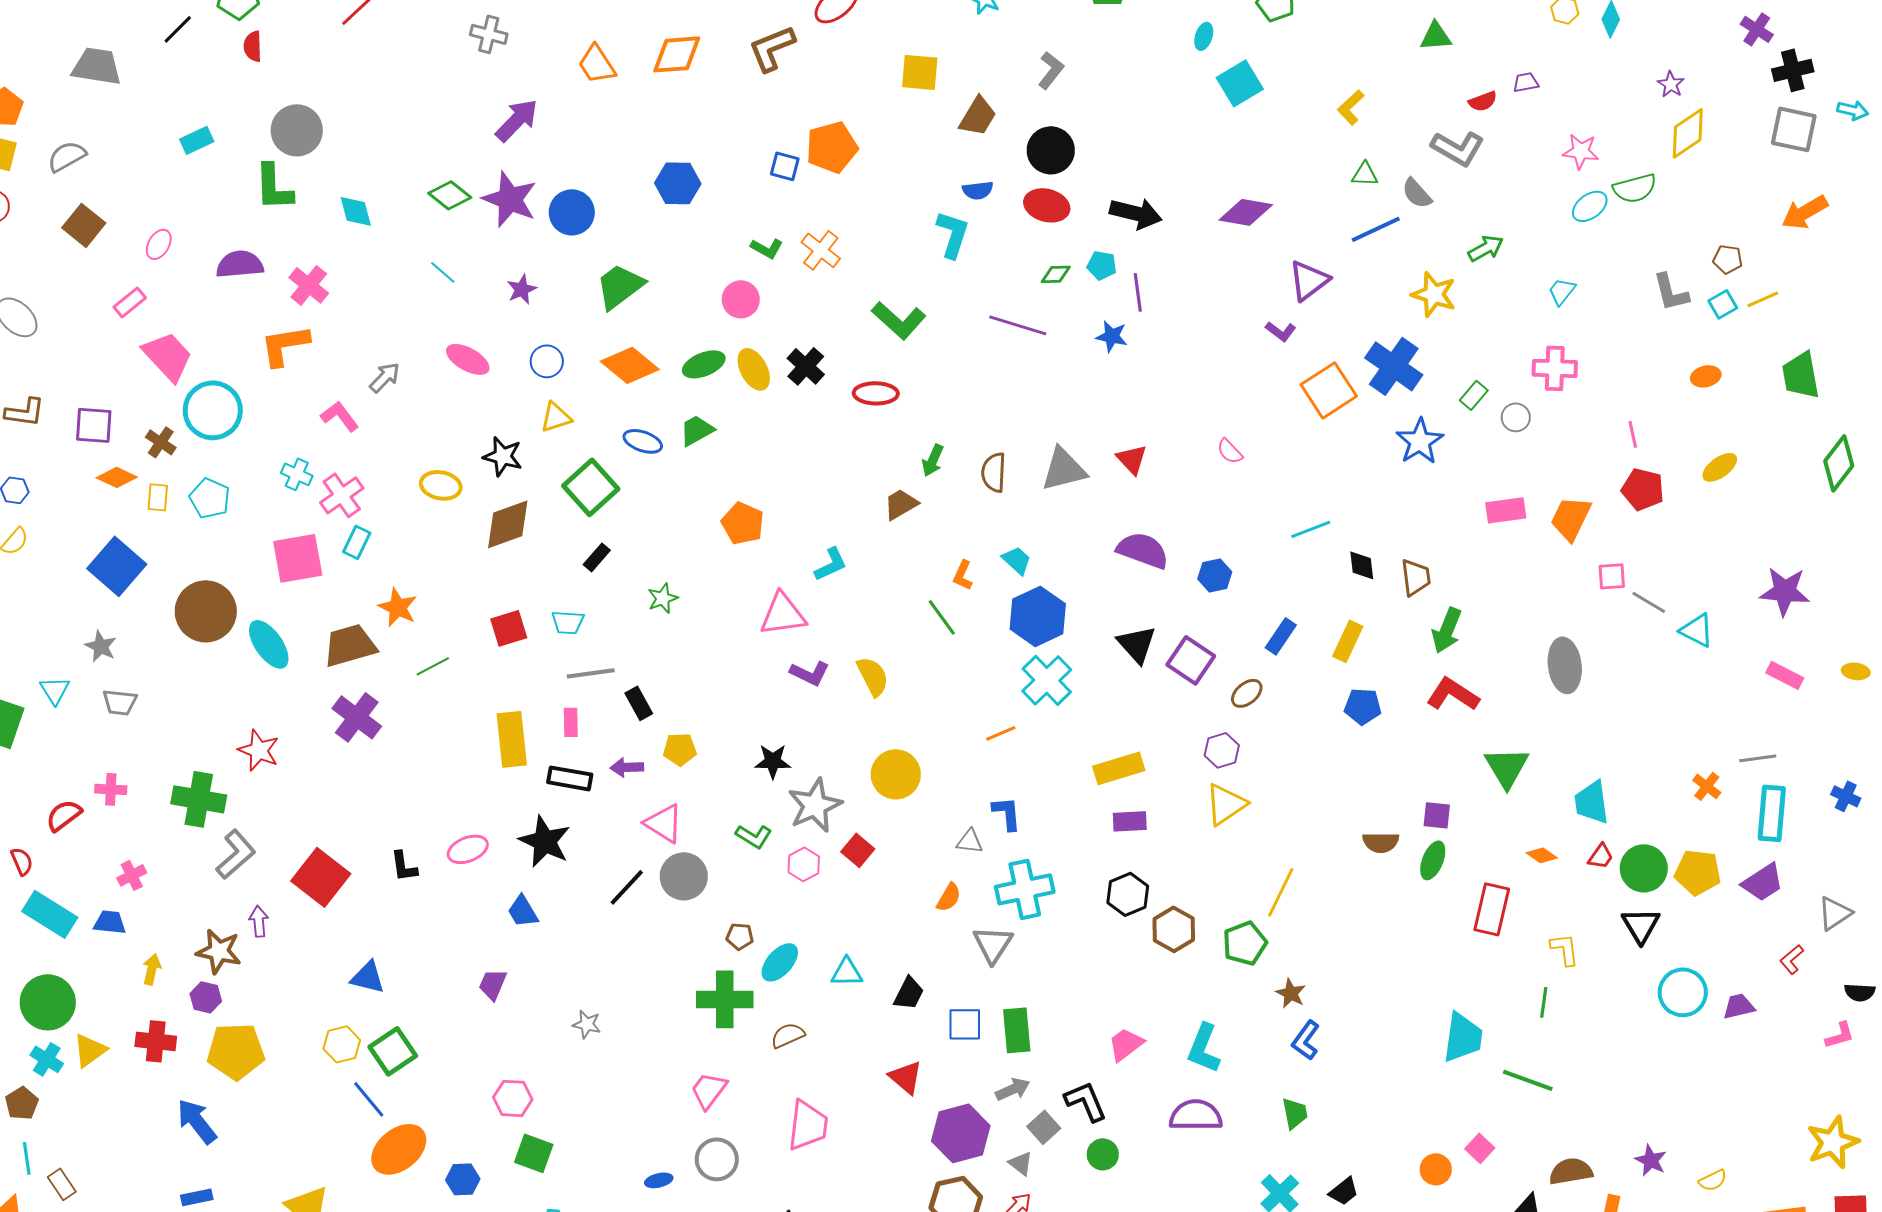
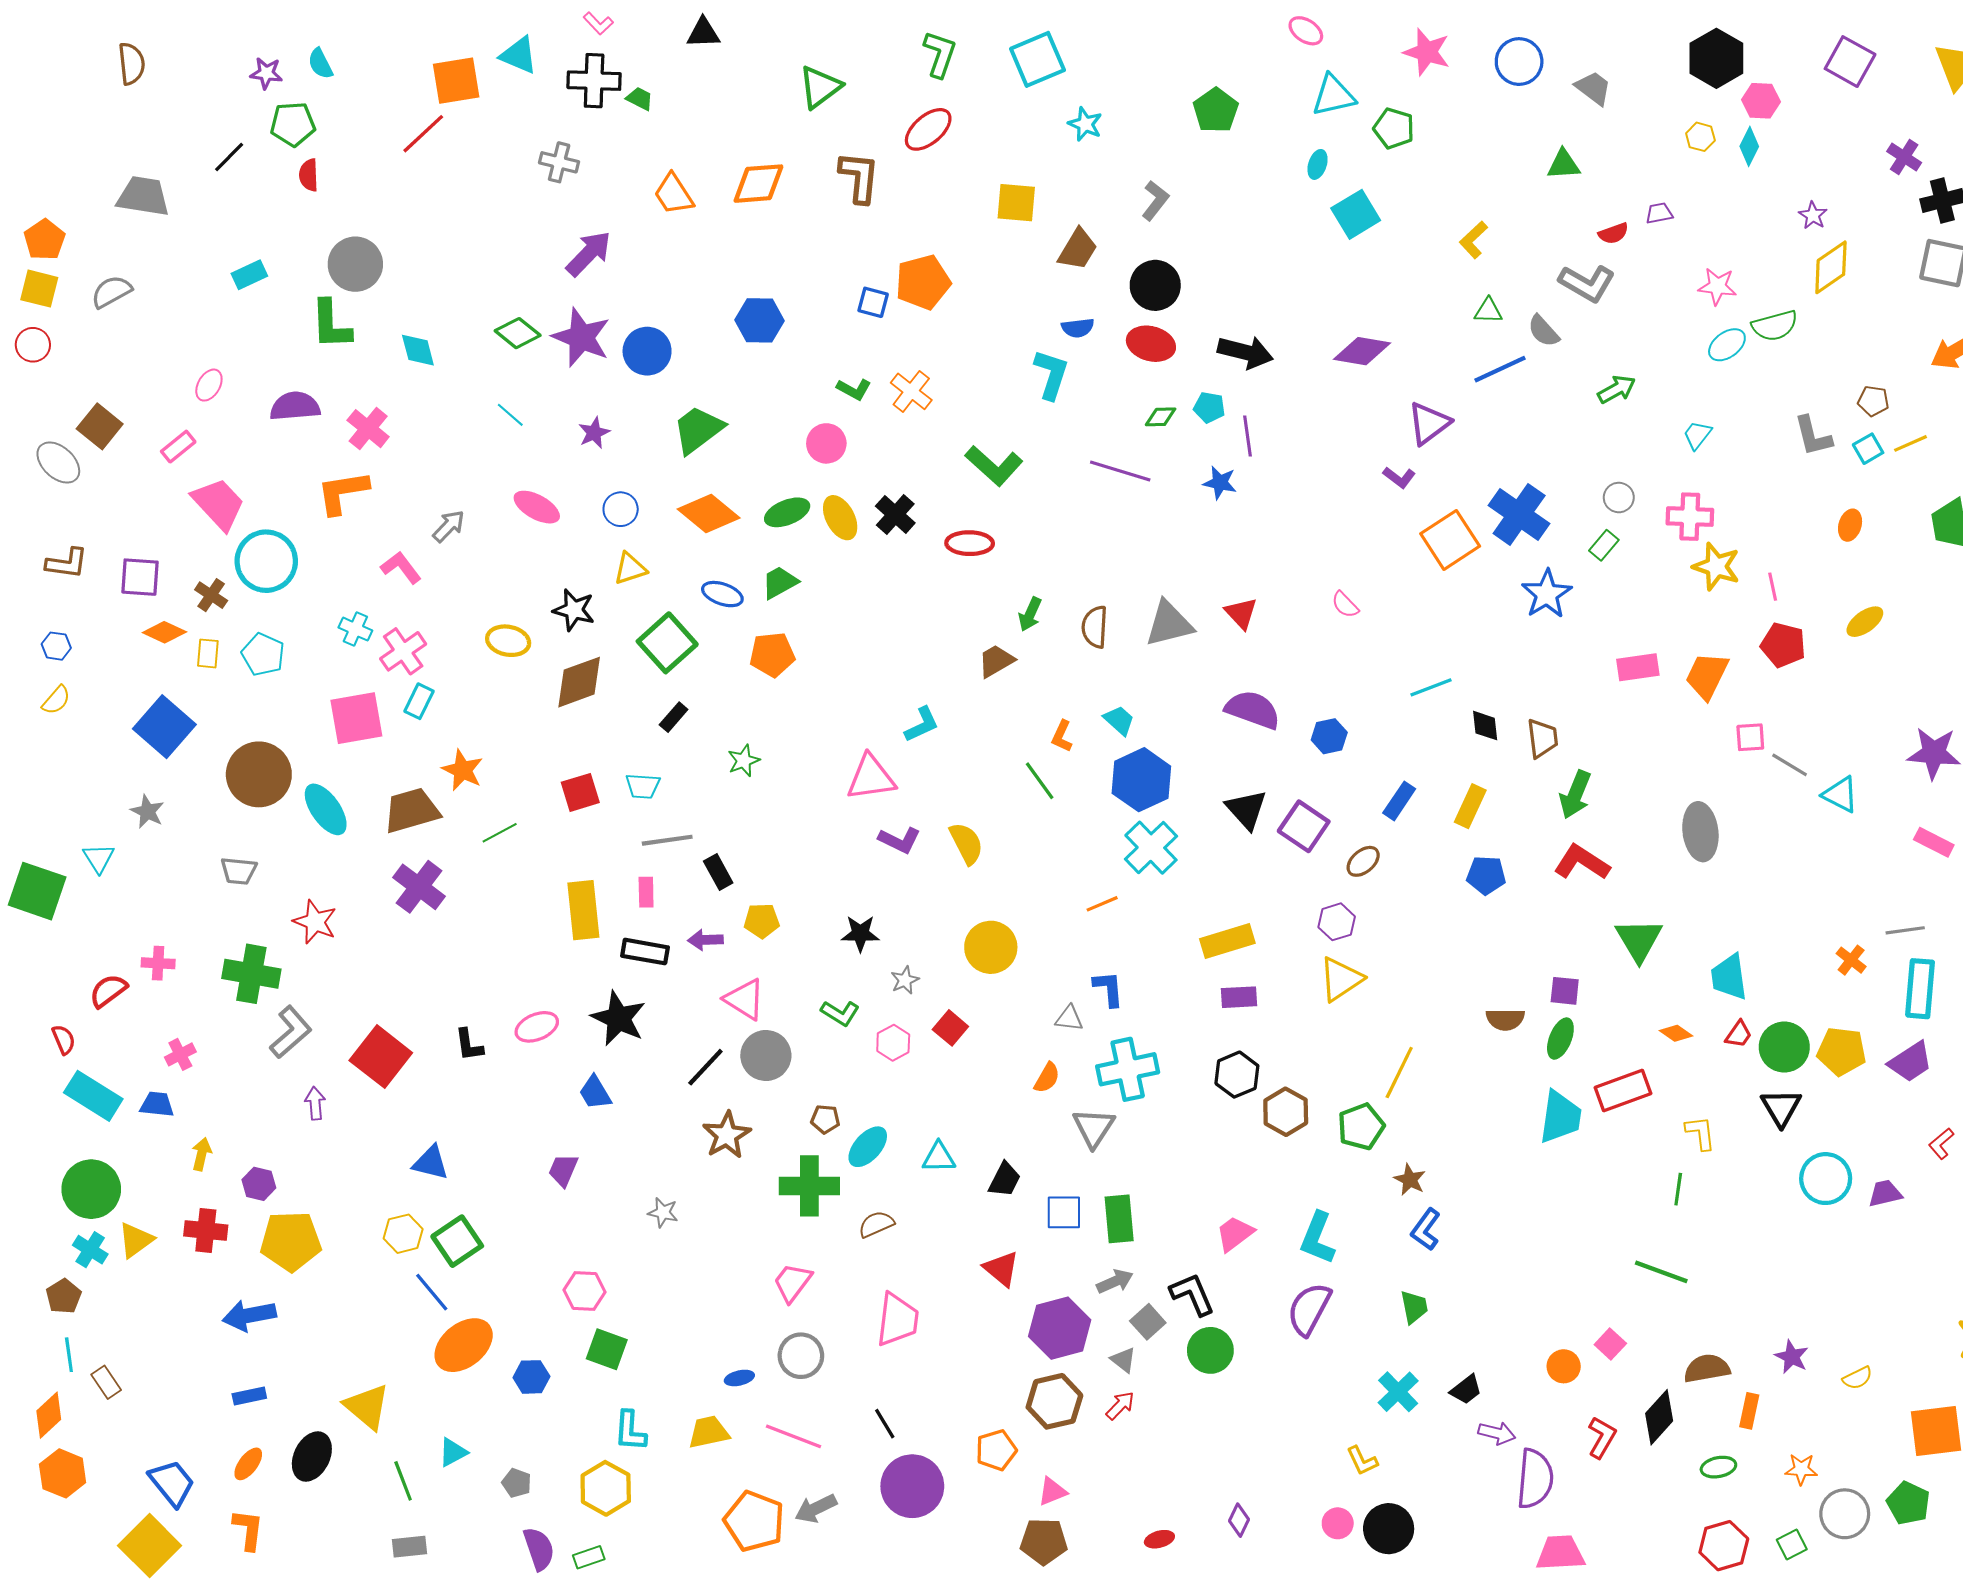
brown L-shape: (772, 48) -> (859, 177), turned 118
brown square: (84, 225) -> (100, 426), moved
yellow star: (1434, 294) -> (1716, 566), moved
orange ellipse: (1706, 376) -> (1850, 525), turned -60
gray circle: (1516, 417) -> (1619, 498), moved
orange pentagon: (743, 523) -> (772, 655), moved, turned -30
gray trapezoid: (120, 702) -> (239, 871), moved
gray star: (815, 805) -> (905, 980), size x0.5
red rectangle: (1492, 909) -> (1623, 1091), turned 57
brown star: (219, 951) -> (727, 1135), moved, turned 30
cyan trapezoid: (1463, 1037) -> (1560, 1117), moved
purple semicircle: (1196, 1115) -> (1309, 1309), turned -62
blue arrow: (197, 1121) -> (249, 1315), turned -63
green circle: (1103, 1154) -> (1210, 1350), size x1.4

